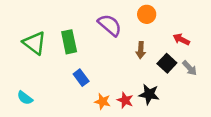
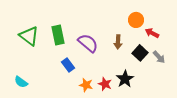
orange circle: (147, 14) -> (136, 20), moved
purple semicircle: (110, 25) -> (88, 43), moved
black star: (149, 94) -> (125, 79), turned 30

